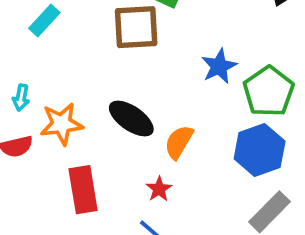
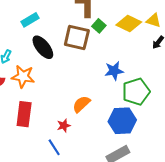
black ellipse: (131, 119) -> (43, 47), moved

